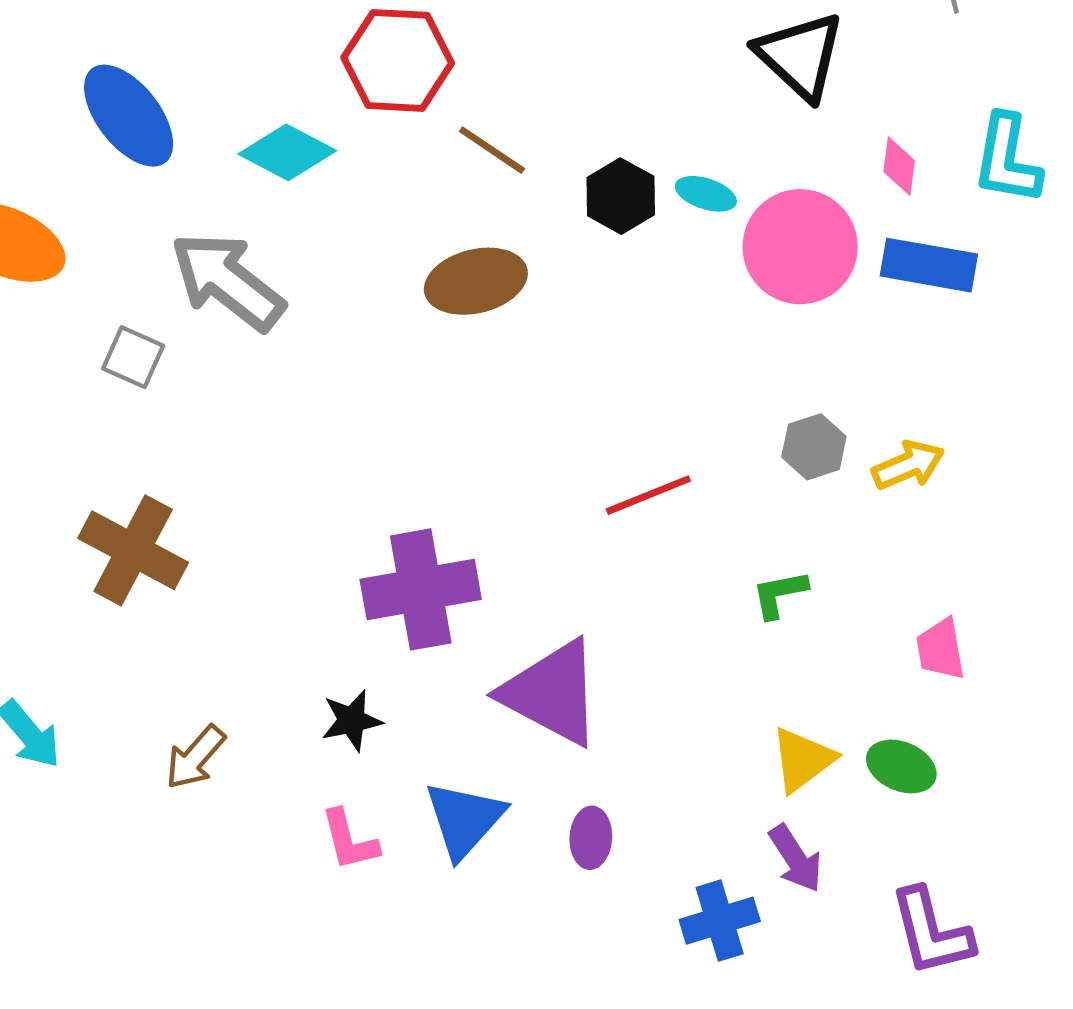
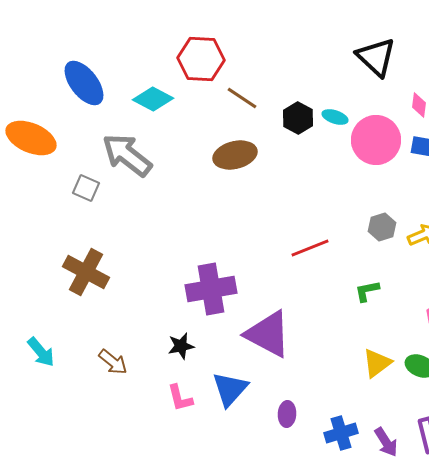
brown arrow: (195, 757) -> (113, 362), turned -92
purple ellipse: (591, 838) -> (287, 414), moved
purple arrow: (796, 858) -> (386, 442), moved

